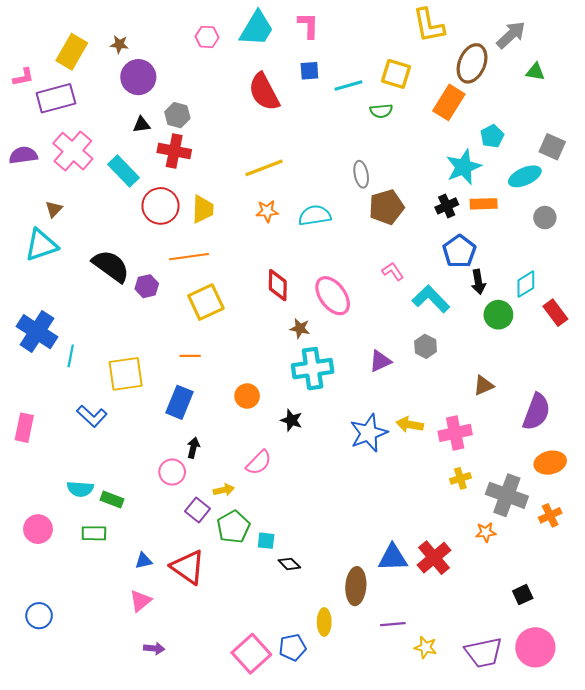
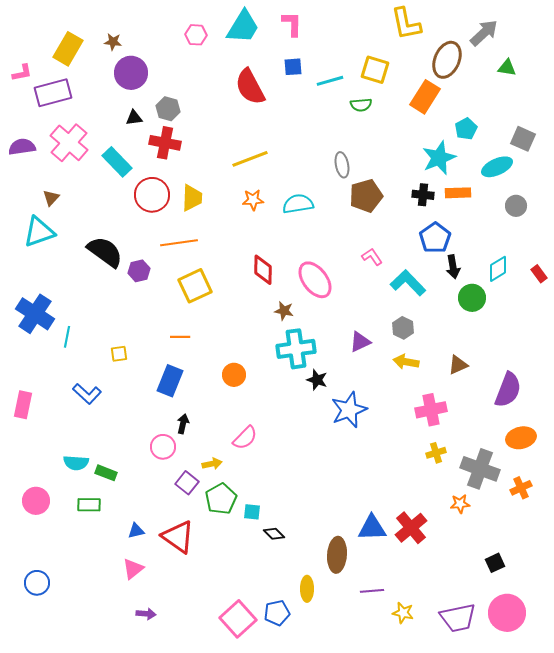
black cross: (447, 206) -> (423, 195), turned 30
red rectangle: (555, 313) -> (539, 274), moved, size x0.7
yellow square: (126, 374) -> (119, 354), size x0.5
black star: (291, 420) -> (317, 380), moved
yellow arrow: (410, 425) -> (406, 362), moved

